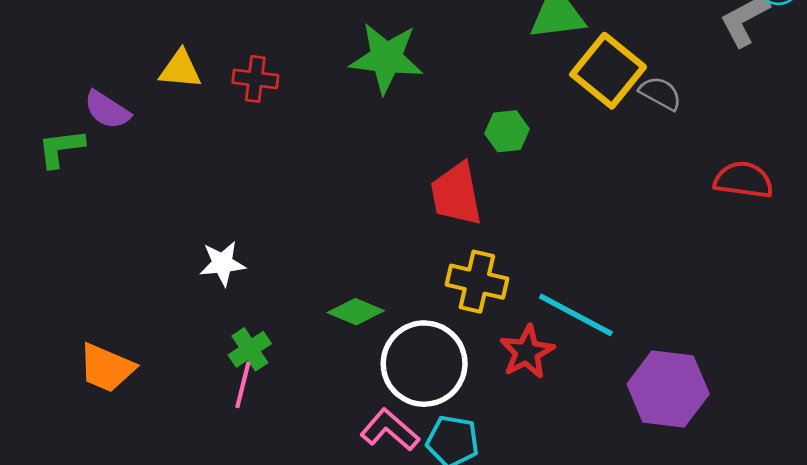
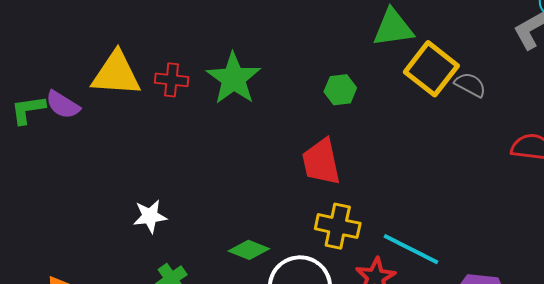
green star: (386, 58) -> (234, 78), moved, turned 30
yellow triangle: (180, 69) -> (116, 74), size x1.6
green hexagon: (507, 131) -> (340, 90), moved
green L-shape: (61, 148) -> (28, 110), moved

